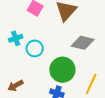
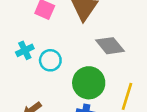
gray diamond: (83, 43) -> (110, 46), turned 45

